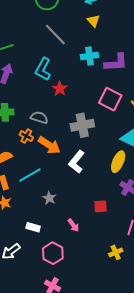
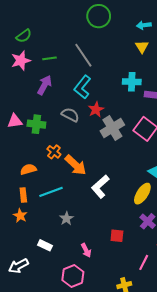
gray line: (55, 35) -> (83, 55), moved
gray semicircle: (39, 118) -> (70, 115), moved
gray cross: (82, 125) -> (112, 128), moved, turned -30
pink hexagon: (53, 253) -> (73, 276), moved

